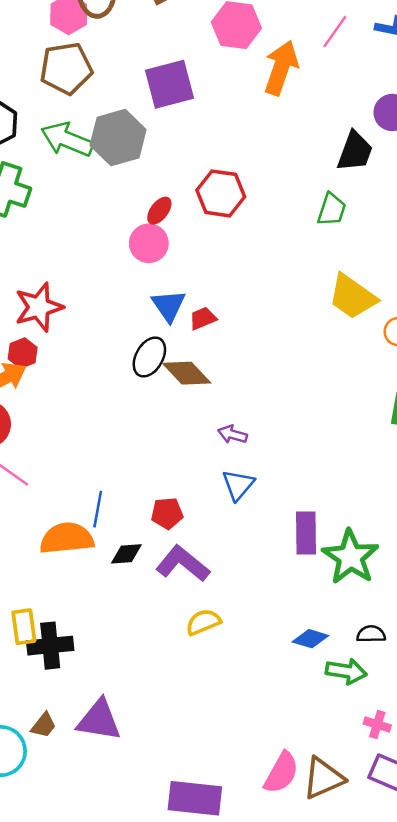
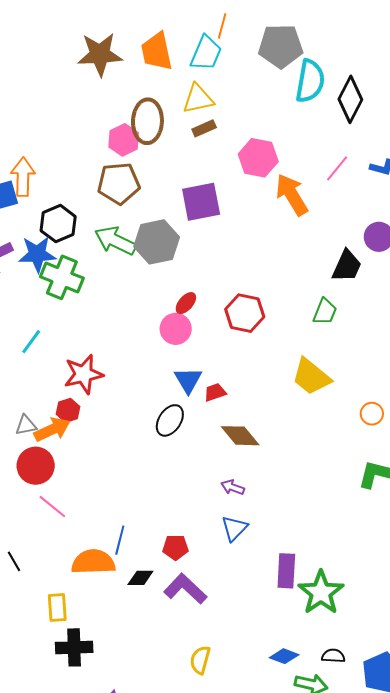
orange arrow: (281, 68) -> (292, 195), turned -54
red hexagon: (221, 193) -> (245, 313), moved
yellow trapezoid: (352, 297) -> (311, 377), moved
brown diamond: (187, 373) -> (240, 436), moved
yellow semicircle: (203, 622) -> (200, 660), moved, turned -56
yellow rectangle: (24, 627) -> (57, 608), moved

